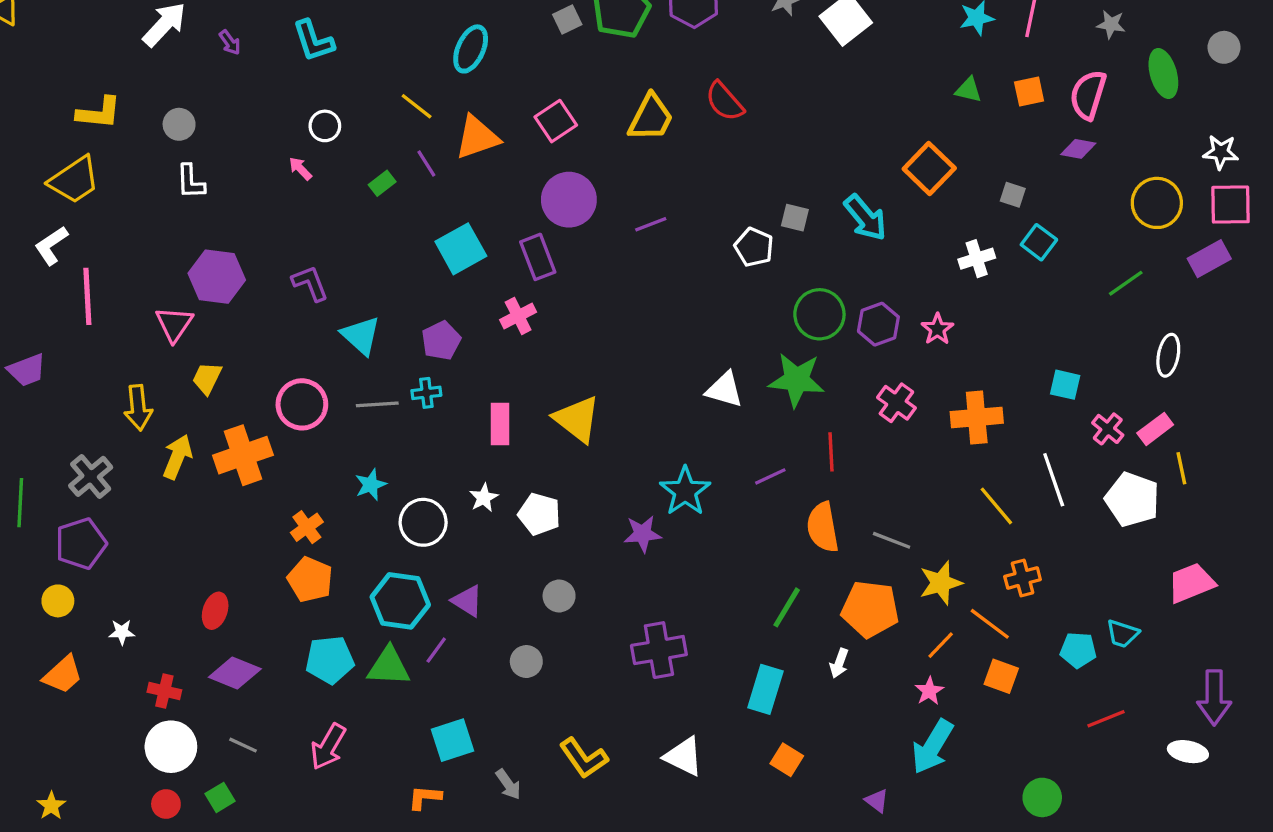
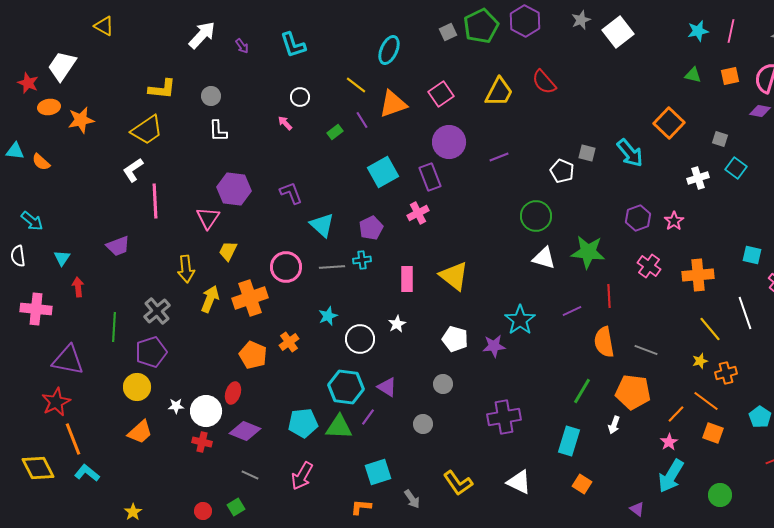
green circle: (819, 314) -> (536, 216), moved
white pentagon: (539, 514) -> (455, 339), moved
orange pentagon: (310, 580) -> (253, 355), moved
yellow star: (941, 583) -> (700, 361), moved, size x0.6
yellow circle: (58, 601) -> (137, 387), size x1.4
cyan pentagon: (1078, 650) -> (760, 417), turned 30
white circle: (171, 747) -> (206, 411), moved
green circle: (1042, 797) -> (720, 495), moved

